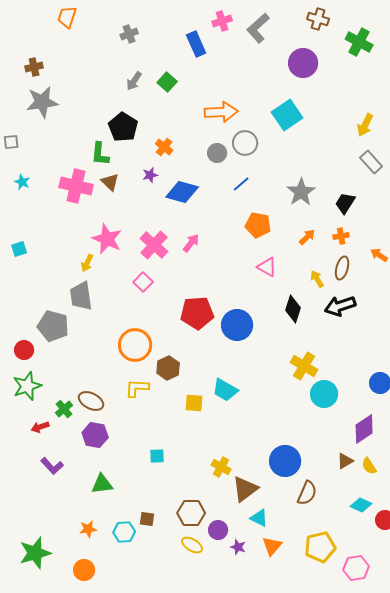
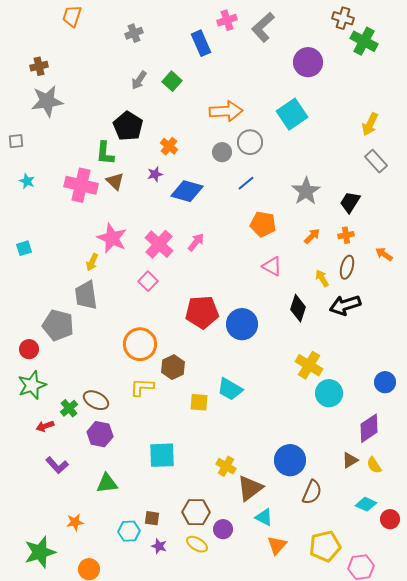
brown cross: (318, 19) -> (343, 18), moved
cyan square: (157, 456) -> (162, 455), size x1.8
orange star: (88, 529) -> (75, 522), moved
purple star: (238, 547) -> (159, 546), moved

